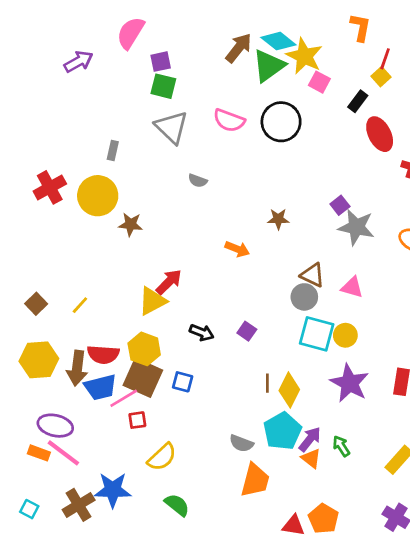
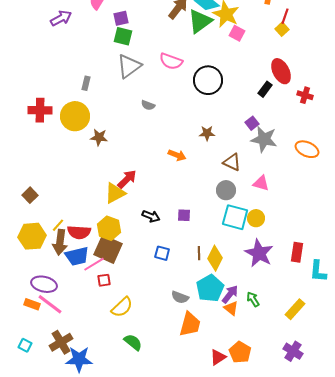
black rectangle: (358, 101) -> (265, 89), moved
black circle: (281, 122) -> (208, 80), moved
gray triangle: (172, 127) -> (129, 66), turned 40
red cross: (50, 187) -> (40, 110), turned 30
brown triangle: (313, 275) -> (232, 162), moved
yellow line: (80, 305) -> (58, 225), moved
purple square: (247, 331) -> (184, 215), turned -32
blue square: (183, 382) -> (162, 253), moved
blue star: (113, 490) -> (79, 359), moved
red triangle: (293, 525) -> (218, 357), turned -42

